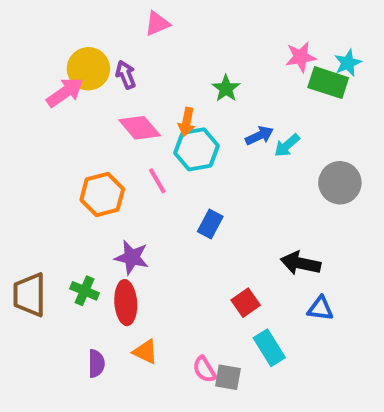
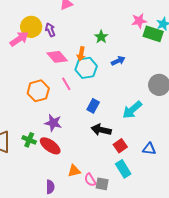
cyan arrow: (287, 145) -> (132, 110), moved, size x1.5
black arrow: (301, 263) -> (101, 130), moved
red ellipse: (126, 303) -> (50, 146), turned -50
red square: (246, 303) -> (120, 146), moved
orange triangle: (145, 352) -> (74, 171), moved, turned -40
purple semicircle: (96, 364) -> (50, 187), moved

